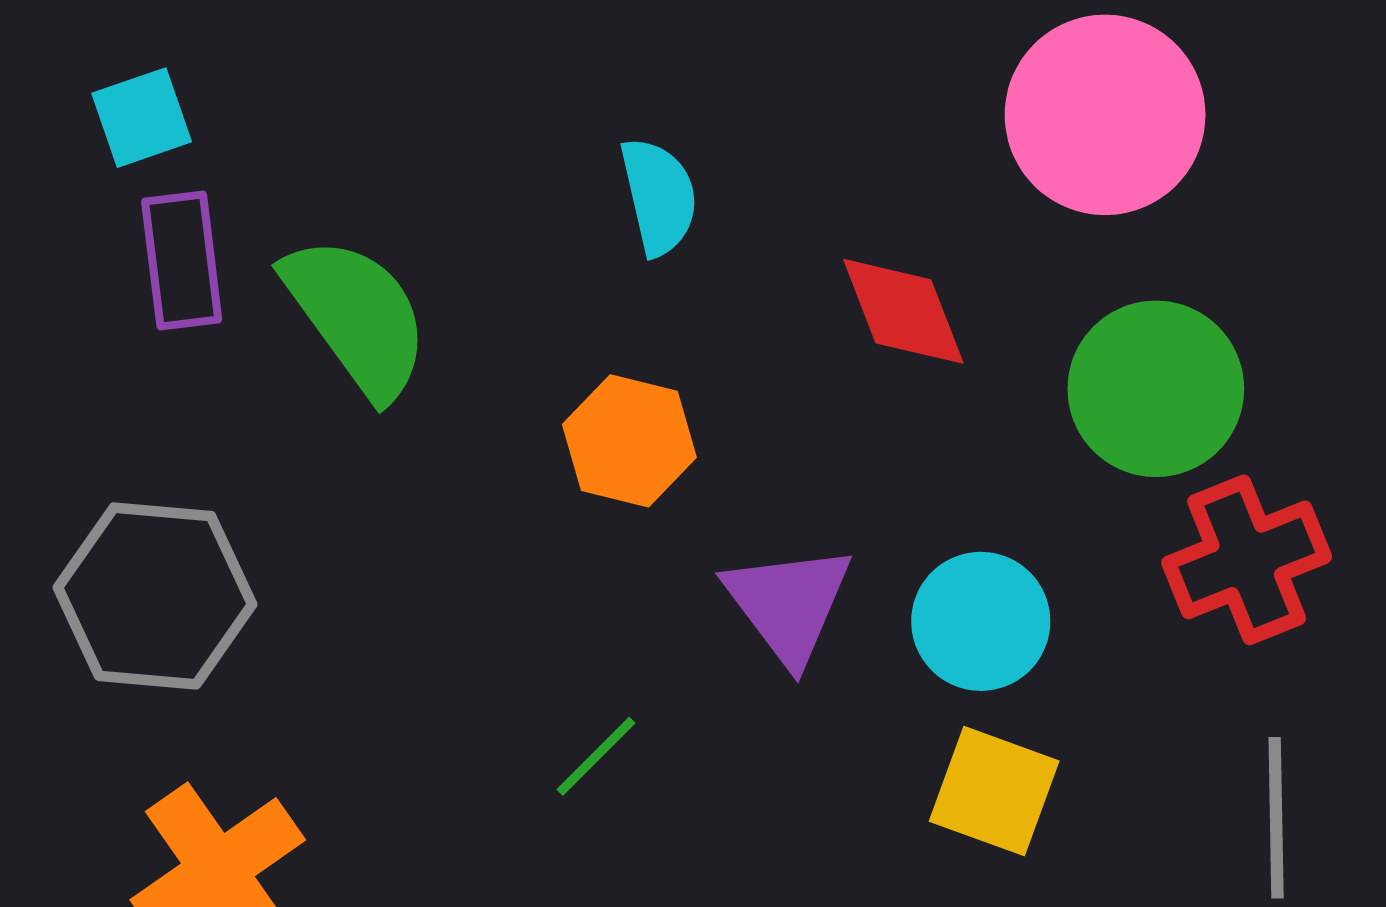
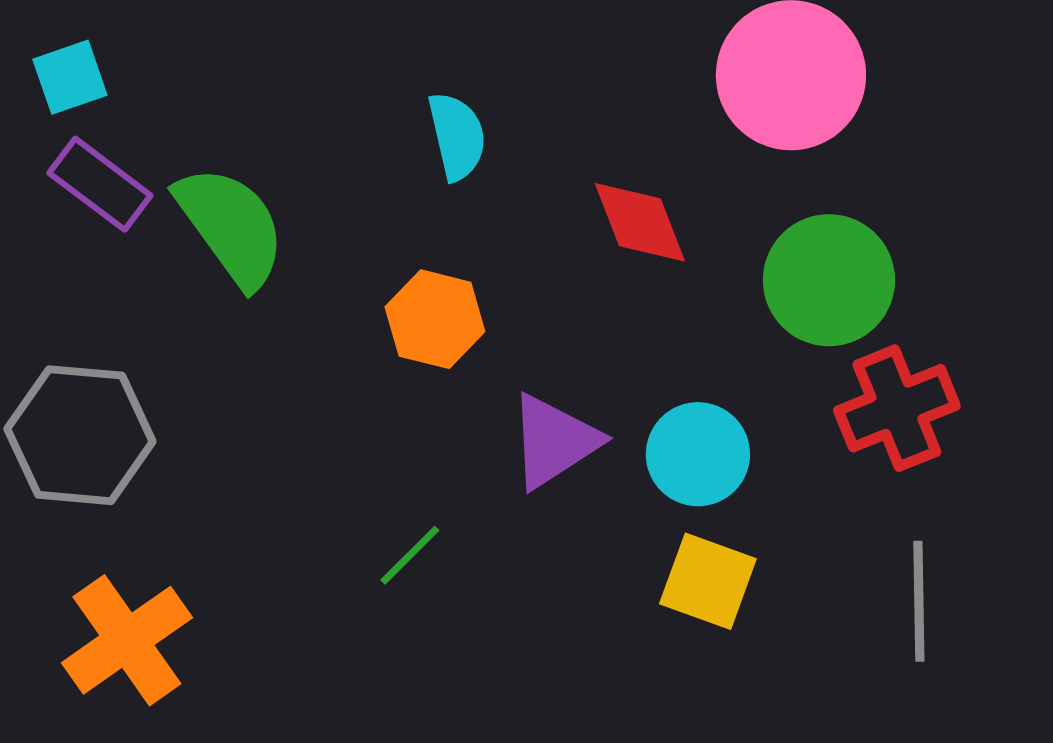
purple rectangle: (182, 261) -> (100, 184), turned -46
purple triangle: (788, 604) -> (554, 441), turned 34

